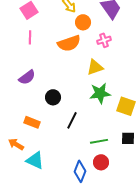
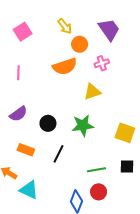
pink line: (30, 37) -> (18, 73), moved
purple semicircle: (27, 77) -> (18, 114), moved
green star: (100, 93) -> (83, 125), moved
black line: (72, 120) -> (58, 154), moved

